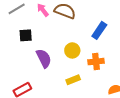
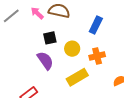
black square: (26, 35) -> (50, 38), moved
yellow rectangle: (73, 80) -> (77, 77), size x1.5

